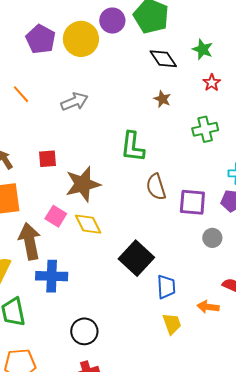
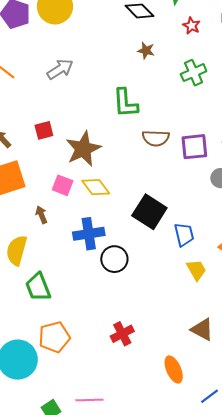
brown semicircle: (156, 187) -> (156, 138), turned -60
brown arrow: (30, 241) -> (41, 215), size x0.5
blue cross: (52, 276) -> (89, 234), moved
black circle: (84, 331) -> (114, 259), moved

